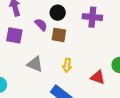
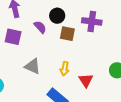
brown square: (59, 35) -> (67, 34), moved
red triangle: (98, 77) -> (86, 80), moved, turned 35

